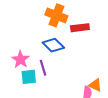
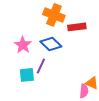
pink star: (21, 59) -> (23, 45), moved
purple line: (43, 68) -> (41, 66), turned 42

